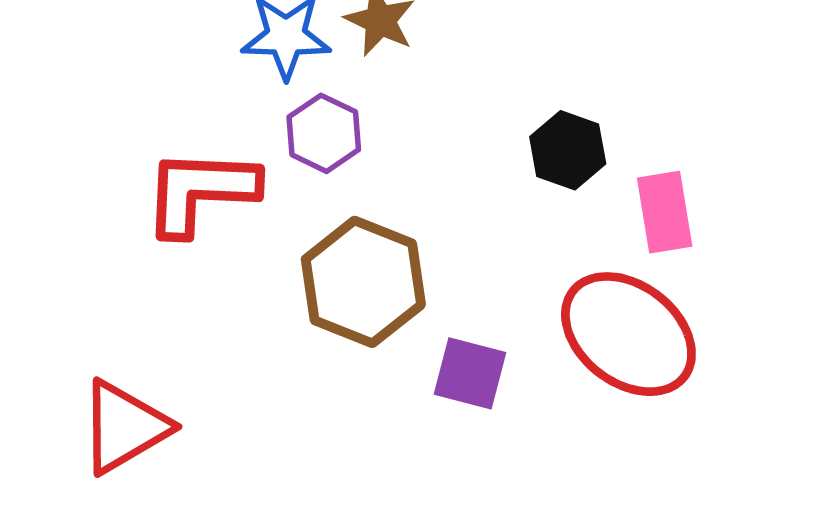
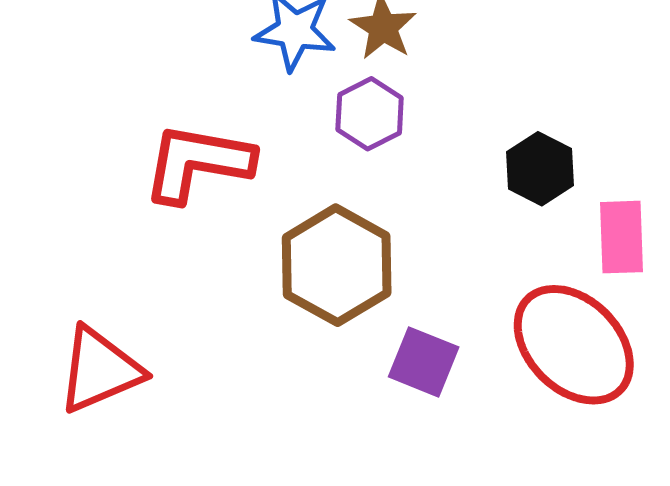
purple hexagon: (324, 133) -> (370, 114), moved

